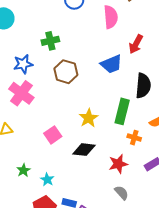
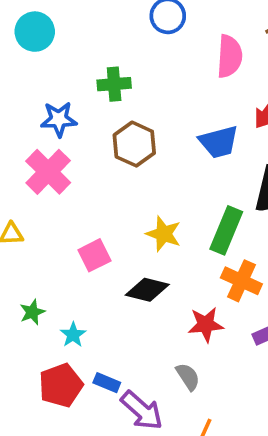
yellow star: (89, 118) -> (164, 234), turned -30
orange cross: (134, 138) -> (241, 281), size x1.5
gray semicircle: (122, 193) -> (188, 377), moved

